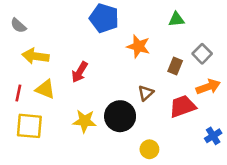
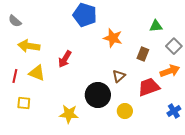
green triangle: (176, 19) -> (156, 26), moved
gray square: (202, 54) -> (174, 46), moved
yellow star: (85, 121) -> (69, 114), moved
yellow square: (29, 126) -> (24, 103), size x0.6
yellow circle: (149, 149) -> (125, 111), moved

